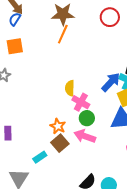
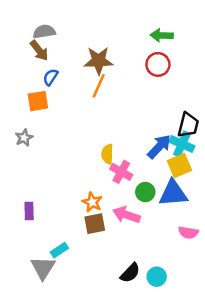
blue semicircle: (15, 19) -> (51, 77), moved
green circle: (87, 118) -> (145, 192), moved
brown square: (60, 143) -> (95, 224), turned 30
cyan rectangle: (40, 157) -> (59, 250), moved

